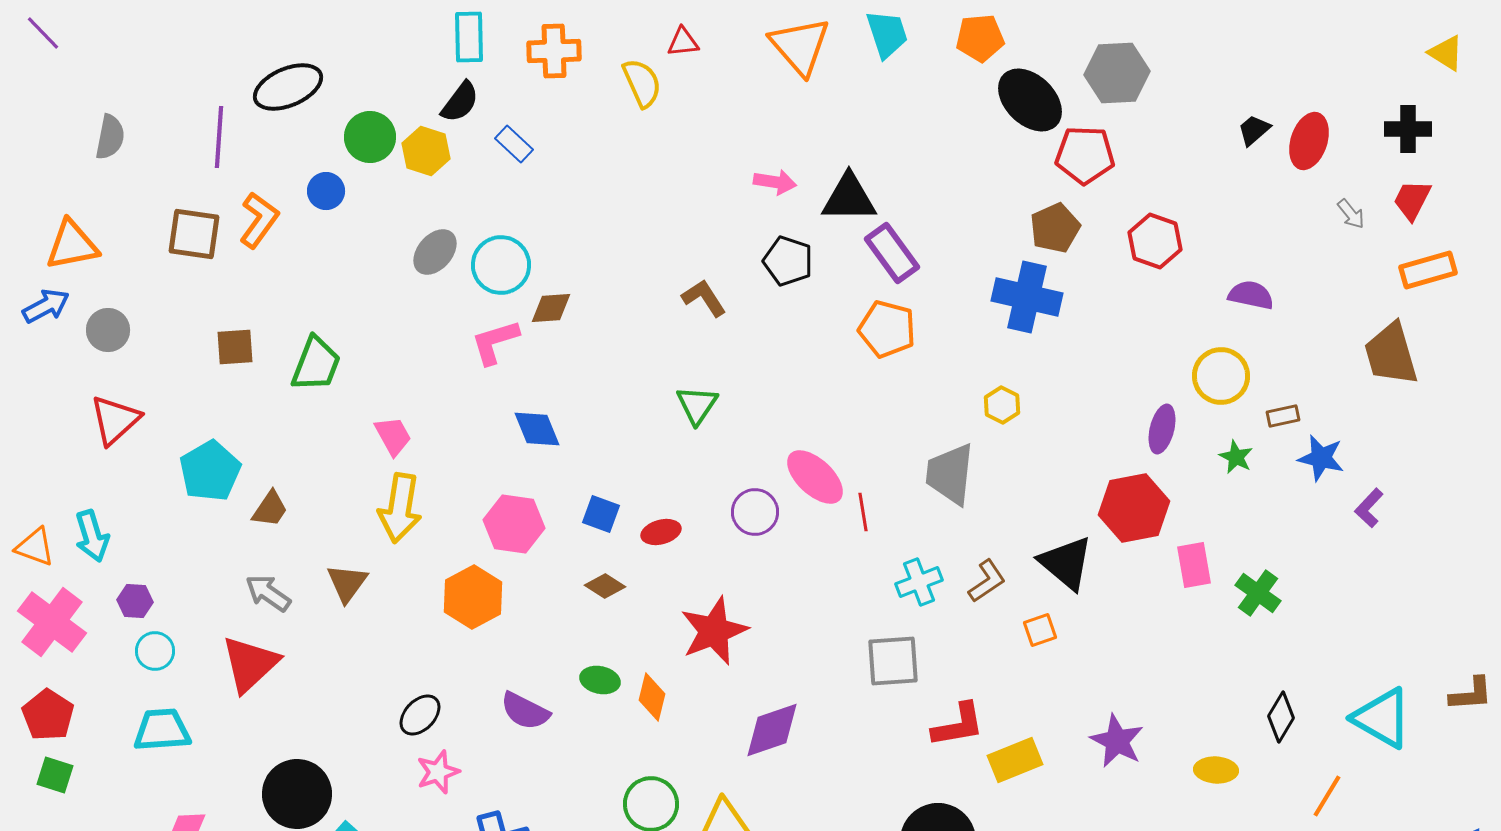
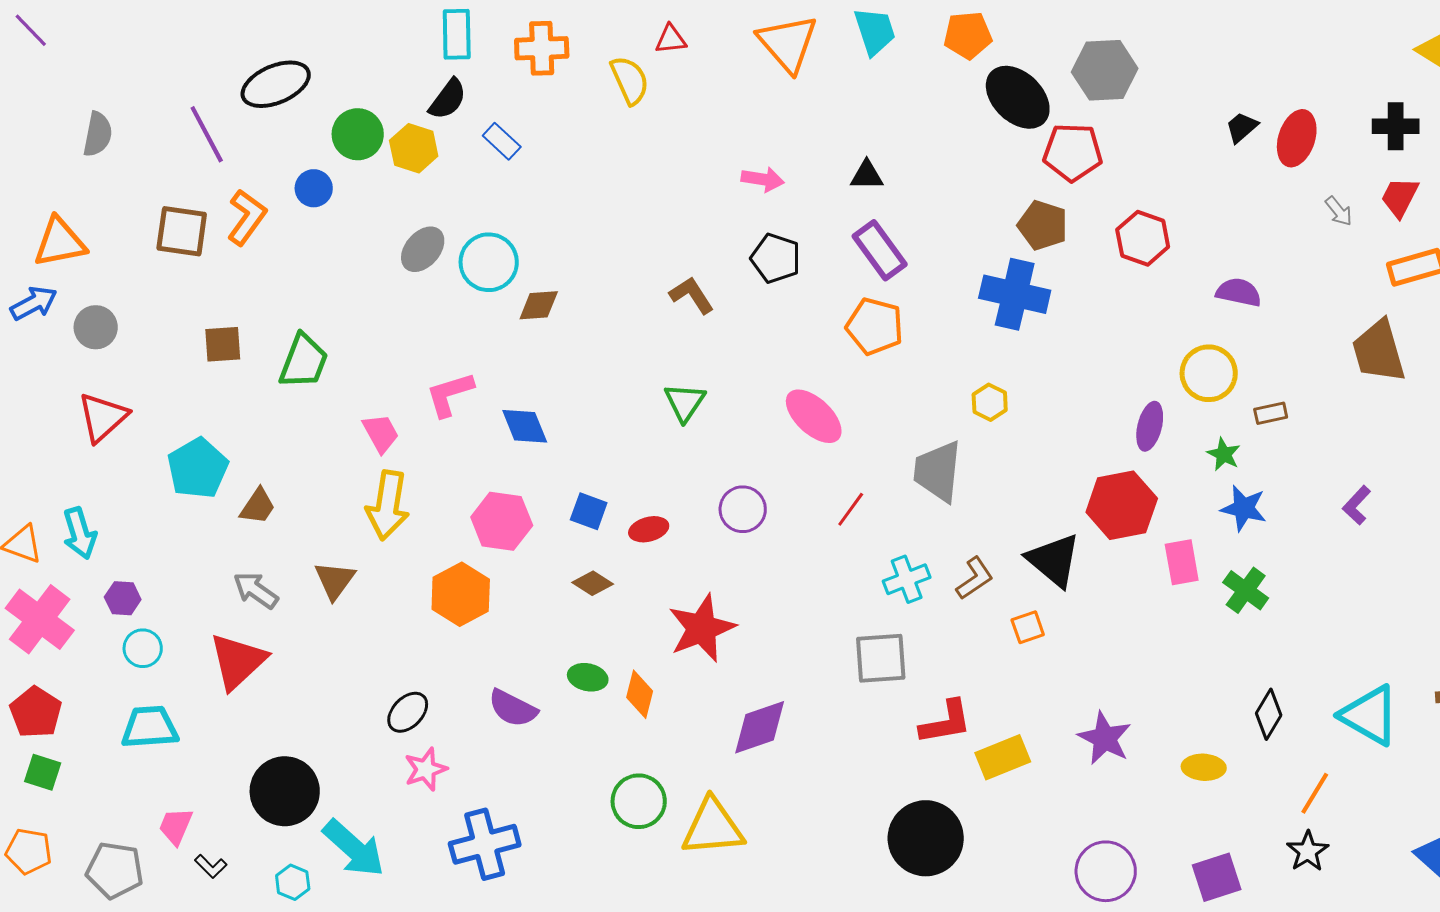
purple line: (219, 137) -> (207, 134), turned -32
black triangle: (849, 198) -> (867, 175), moved, size x0.6
brown pentagon: (1055, 228) -> (1043, 225), turned -30
pink L-shape: (495, 342) -> (450, 394), moved
blue star: (1321, 458) -> (1244, 508), moved
pink ellipse: (815, 477) -> (814, 416), moved
red line: (863, 512) -> (851, 509), turned 45

